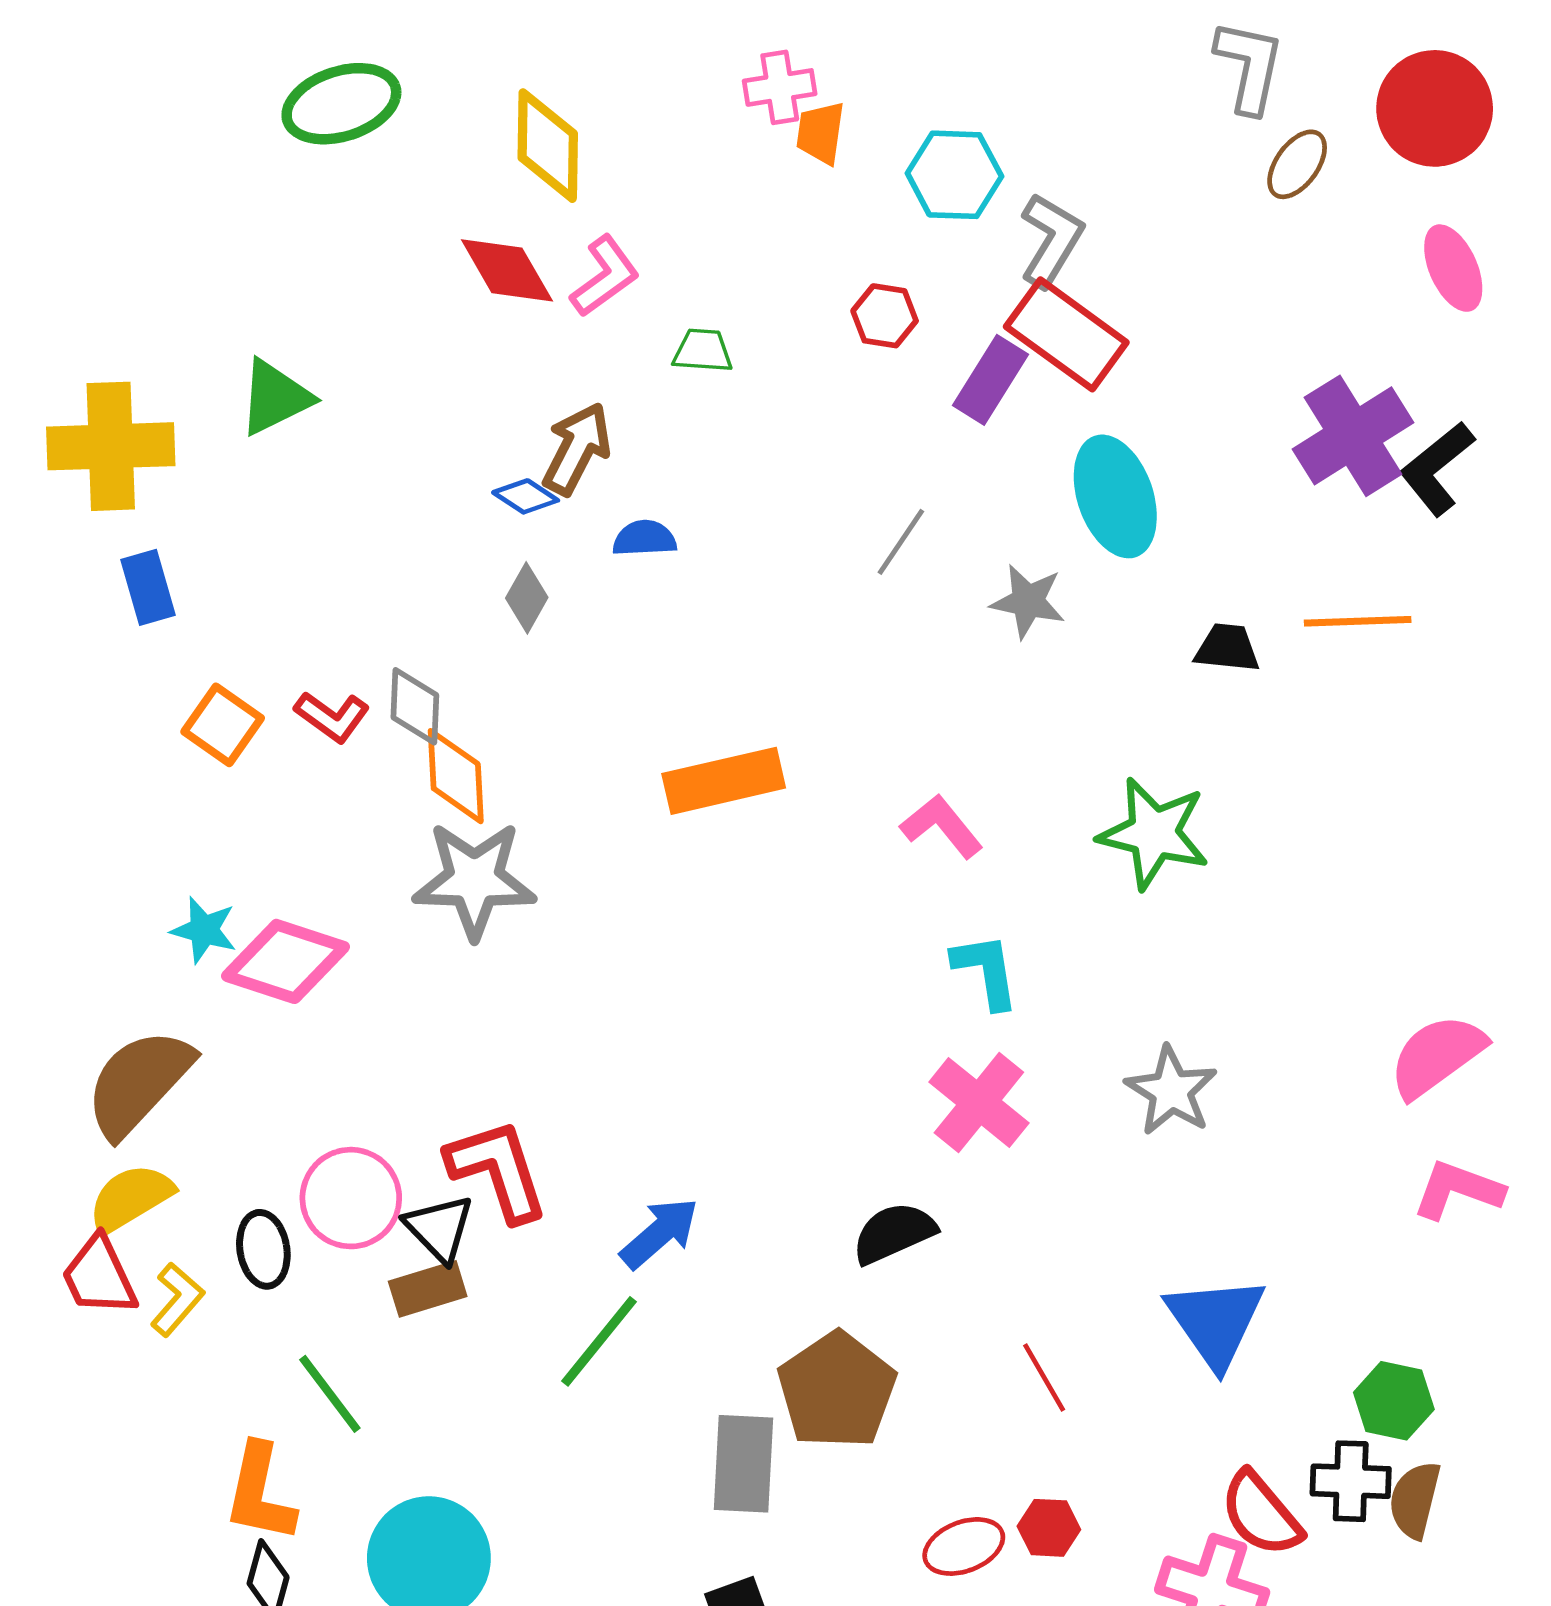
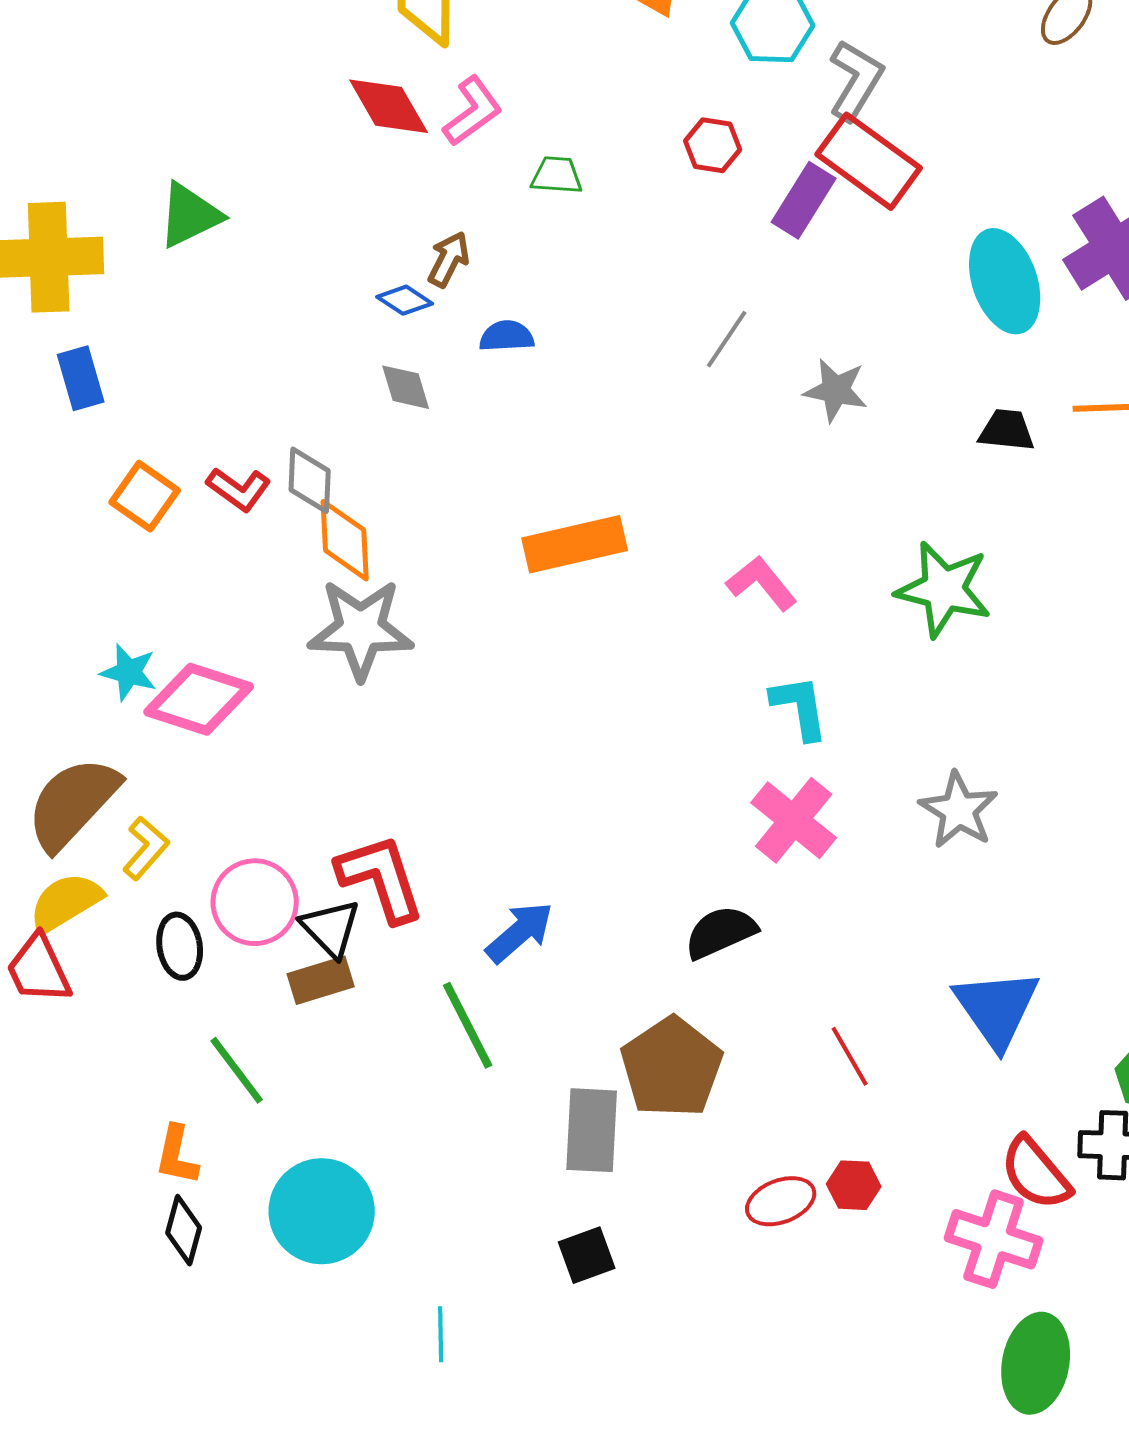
brown arrow: (577, 449) -> (449, 259), size x0.7
cyan ellipse: (1115, 496) -> (1005, 281), moved
gray diamond: (527, 598) -> (406, 387), turned -46
yellow L-shape: (177, 1299) -> (146, 848), moved
green line: (599, 1341) -> (468, 1025), turned -66
orange L-shape: (260, 1493) -> (177, 1155), size x0.7

